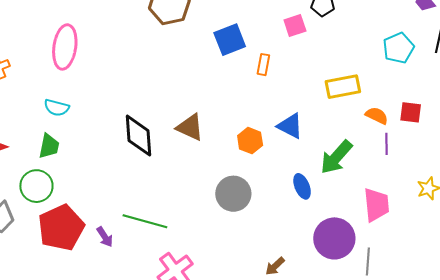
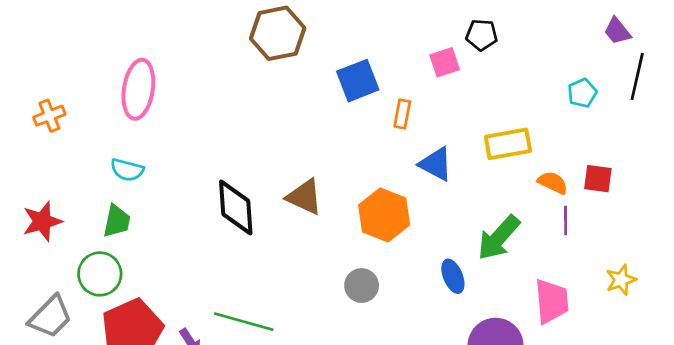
cyan pentagon: (399, 48) -> (582, 93), size x0.7
blue triangle: (290, 126) -> (436, 164), moved
orange hexagon: (250, 141) -> (384, 215), size x1.5
gray circle: (233, 194) -> (362, 286), size x0.7

